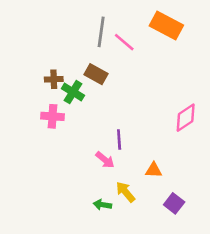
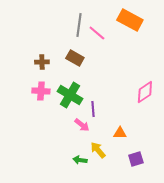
green cross: (73, 92) -> (70, 95), moved, size x1.4
purple square: (174, 203) -> (136, 159), turned 35

